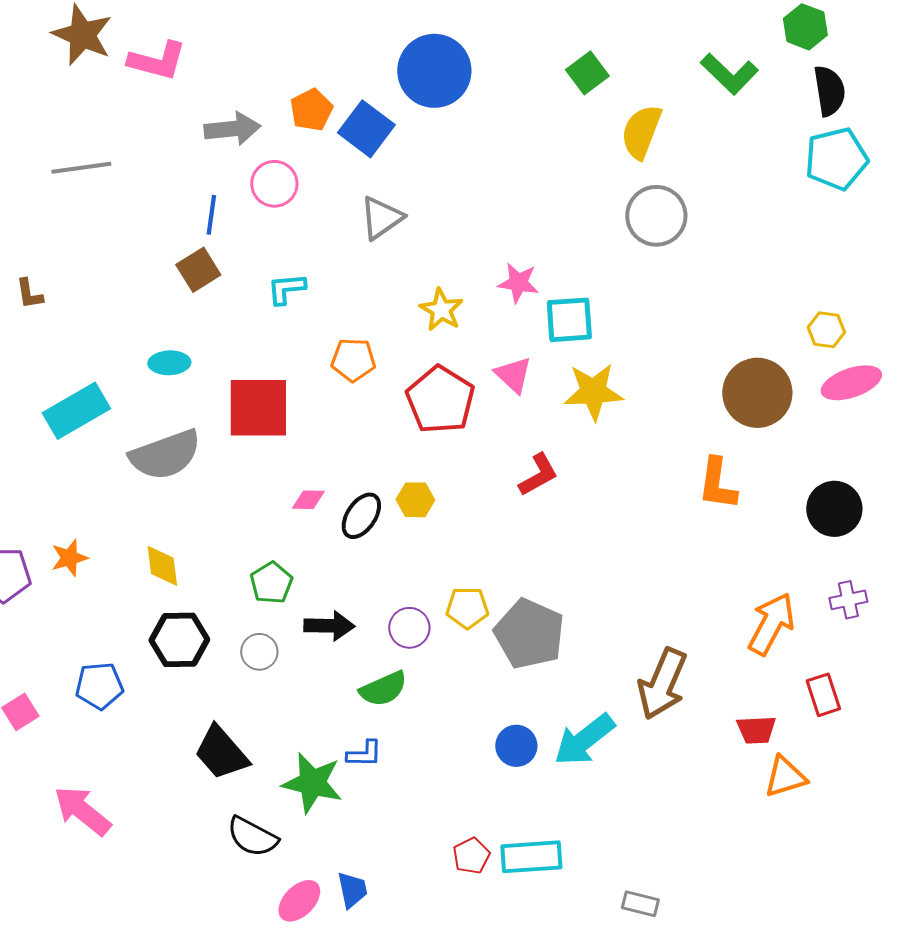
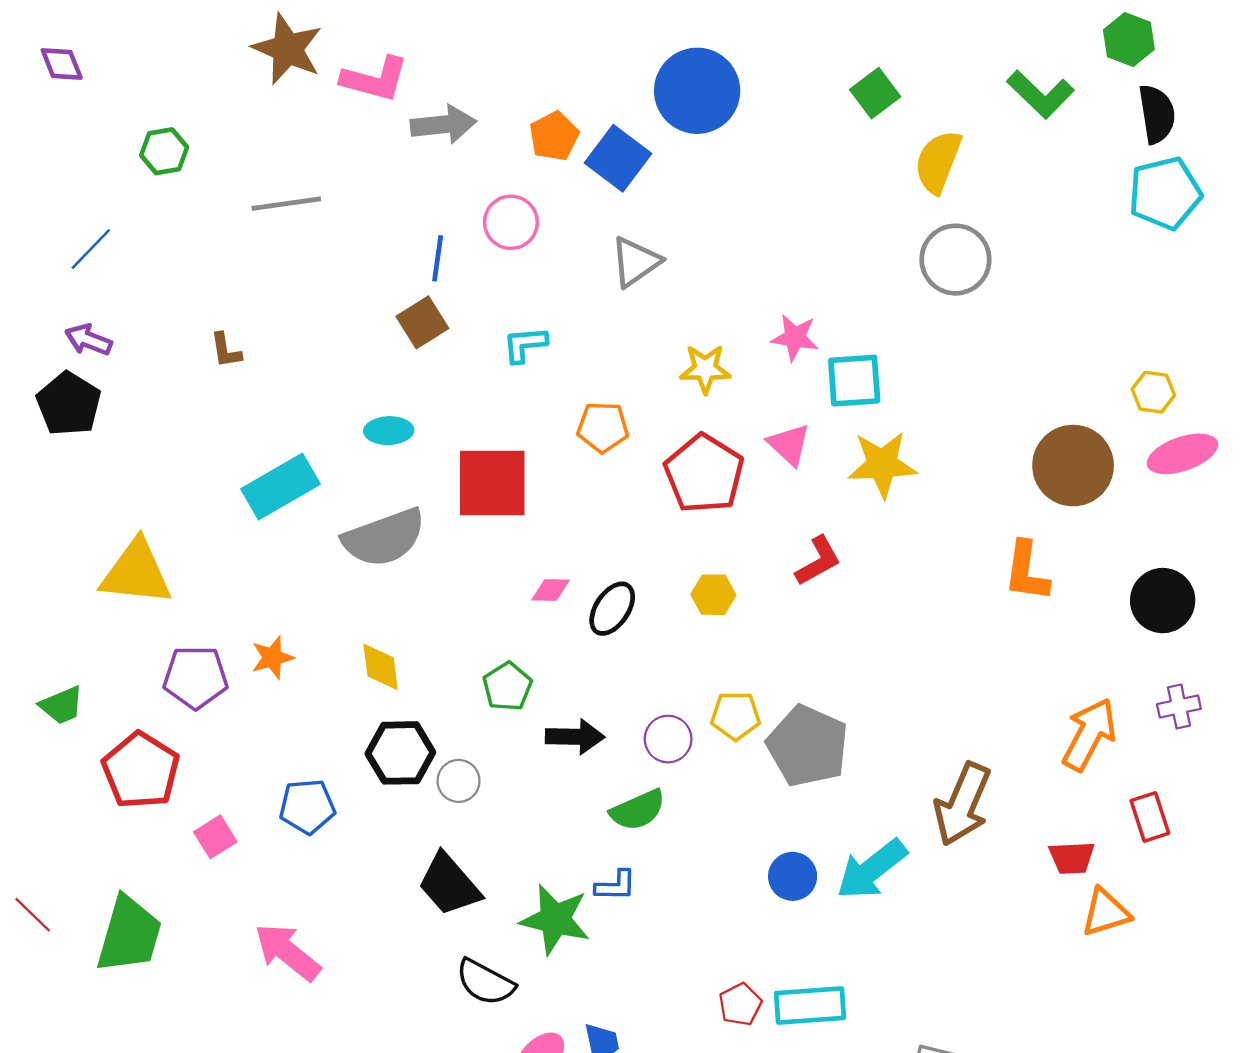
gray arrow: (232, 129) -> (443, 125), moved
yellow star: (441, 310) -> (705, 369), turned -30
yellow hexagon: (415, 500) -> (713, 595), moved
gray circle: (259, 652) -> (459, 781), moved

